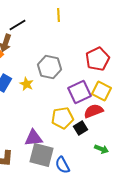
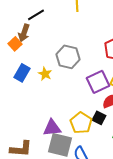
yellow pentagon: (62, 118) -> (81, 123), moved, turned -30
black square: (80, 128) -> (99, 118), turned -32

